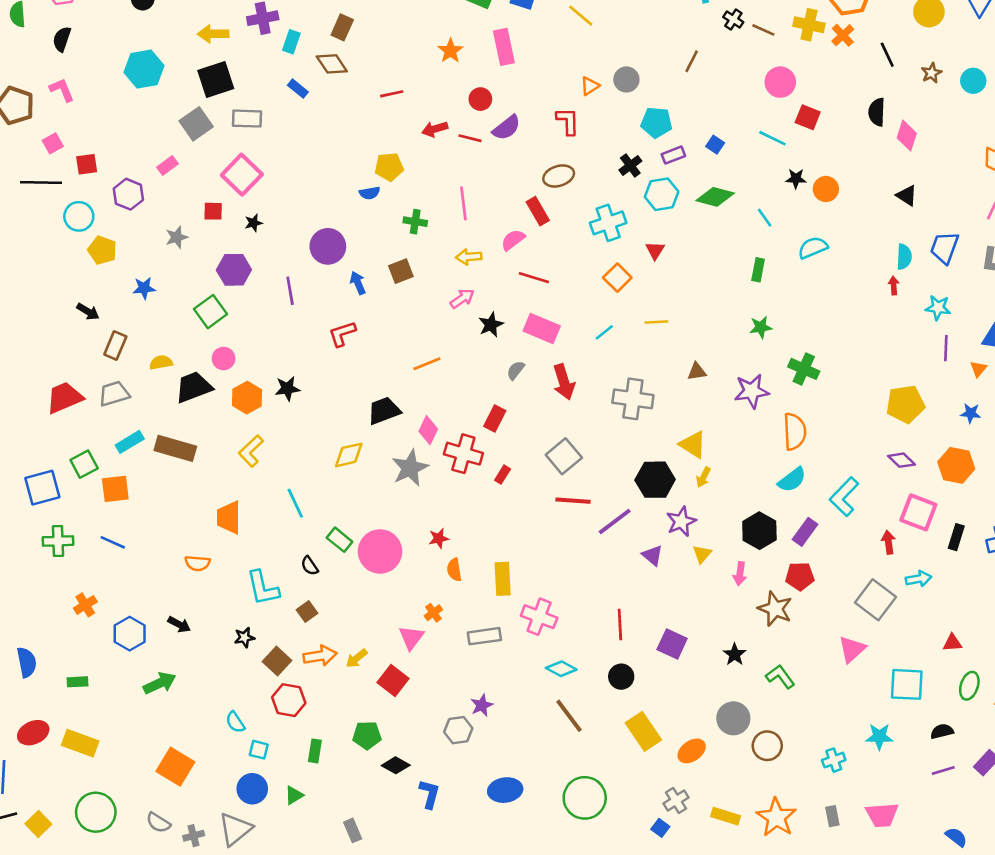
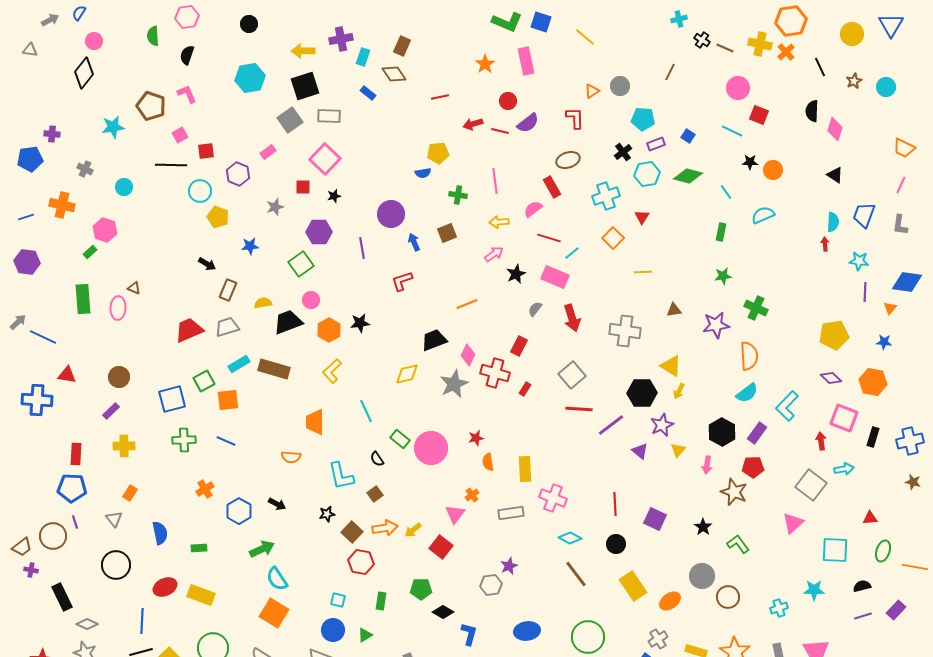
cyan line: (604, 332) -> (572, 253), moved
cyan semicircle: (235, 722) -> (277, 579), moved, size x1.4

